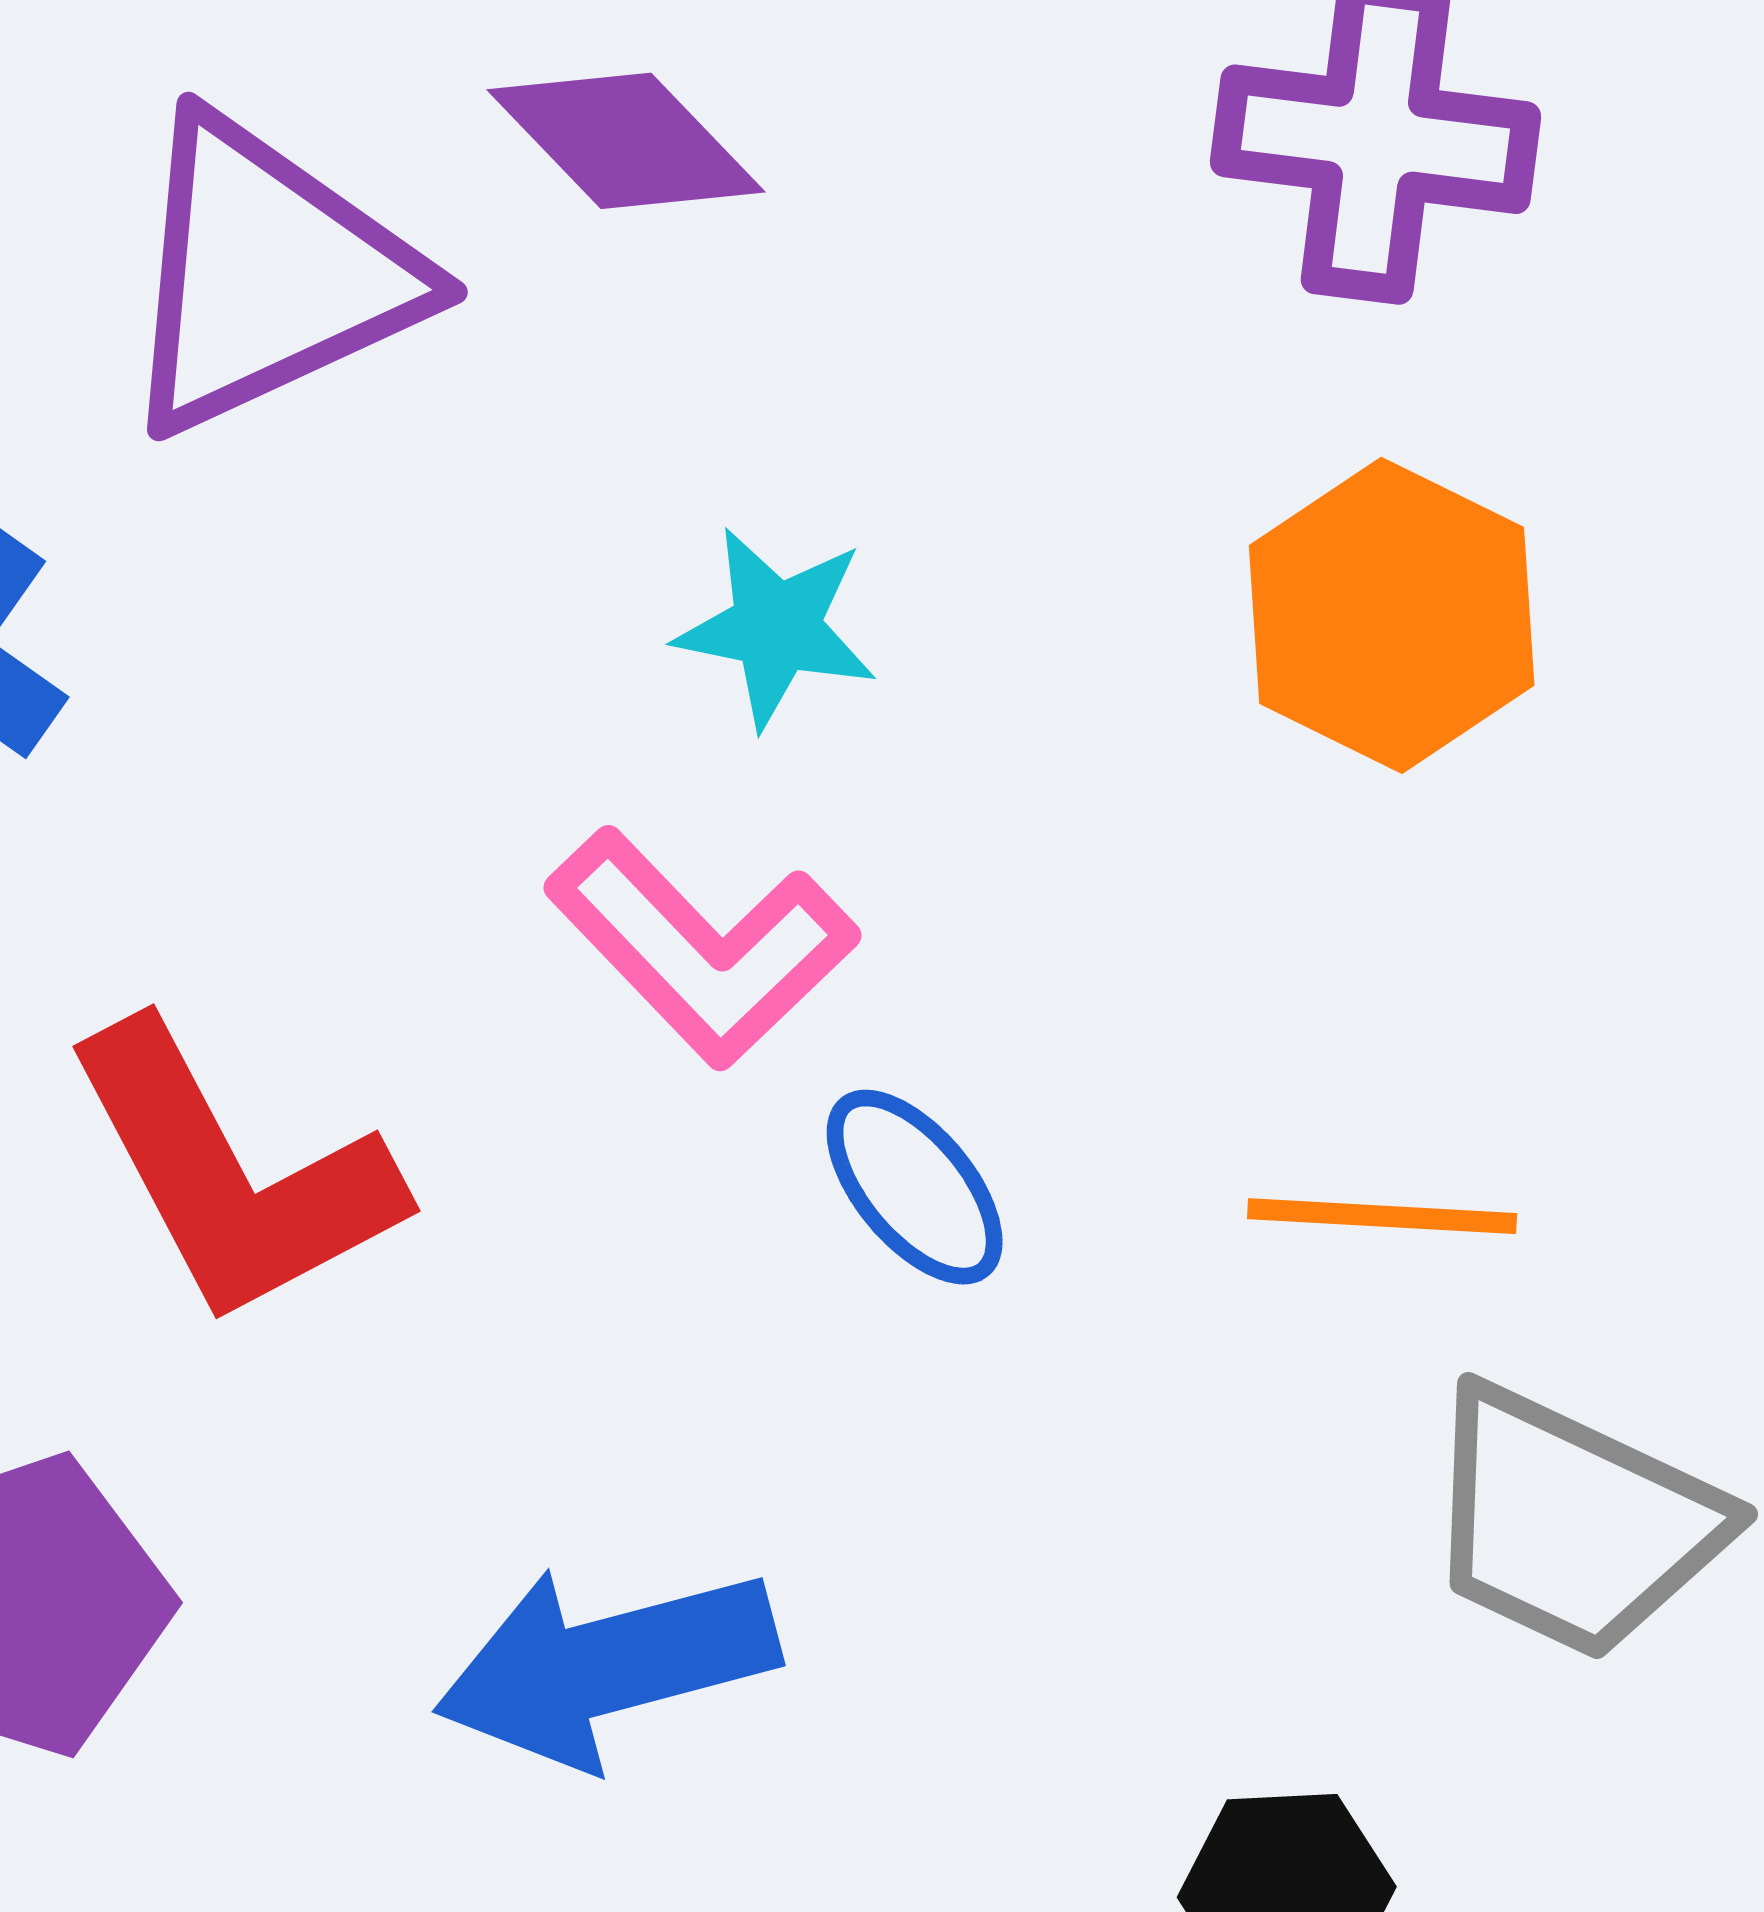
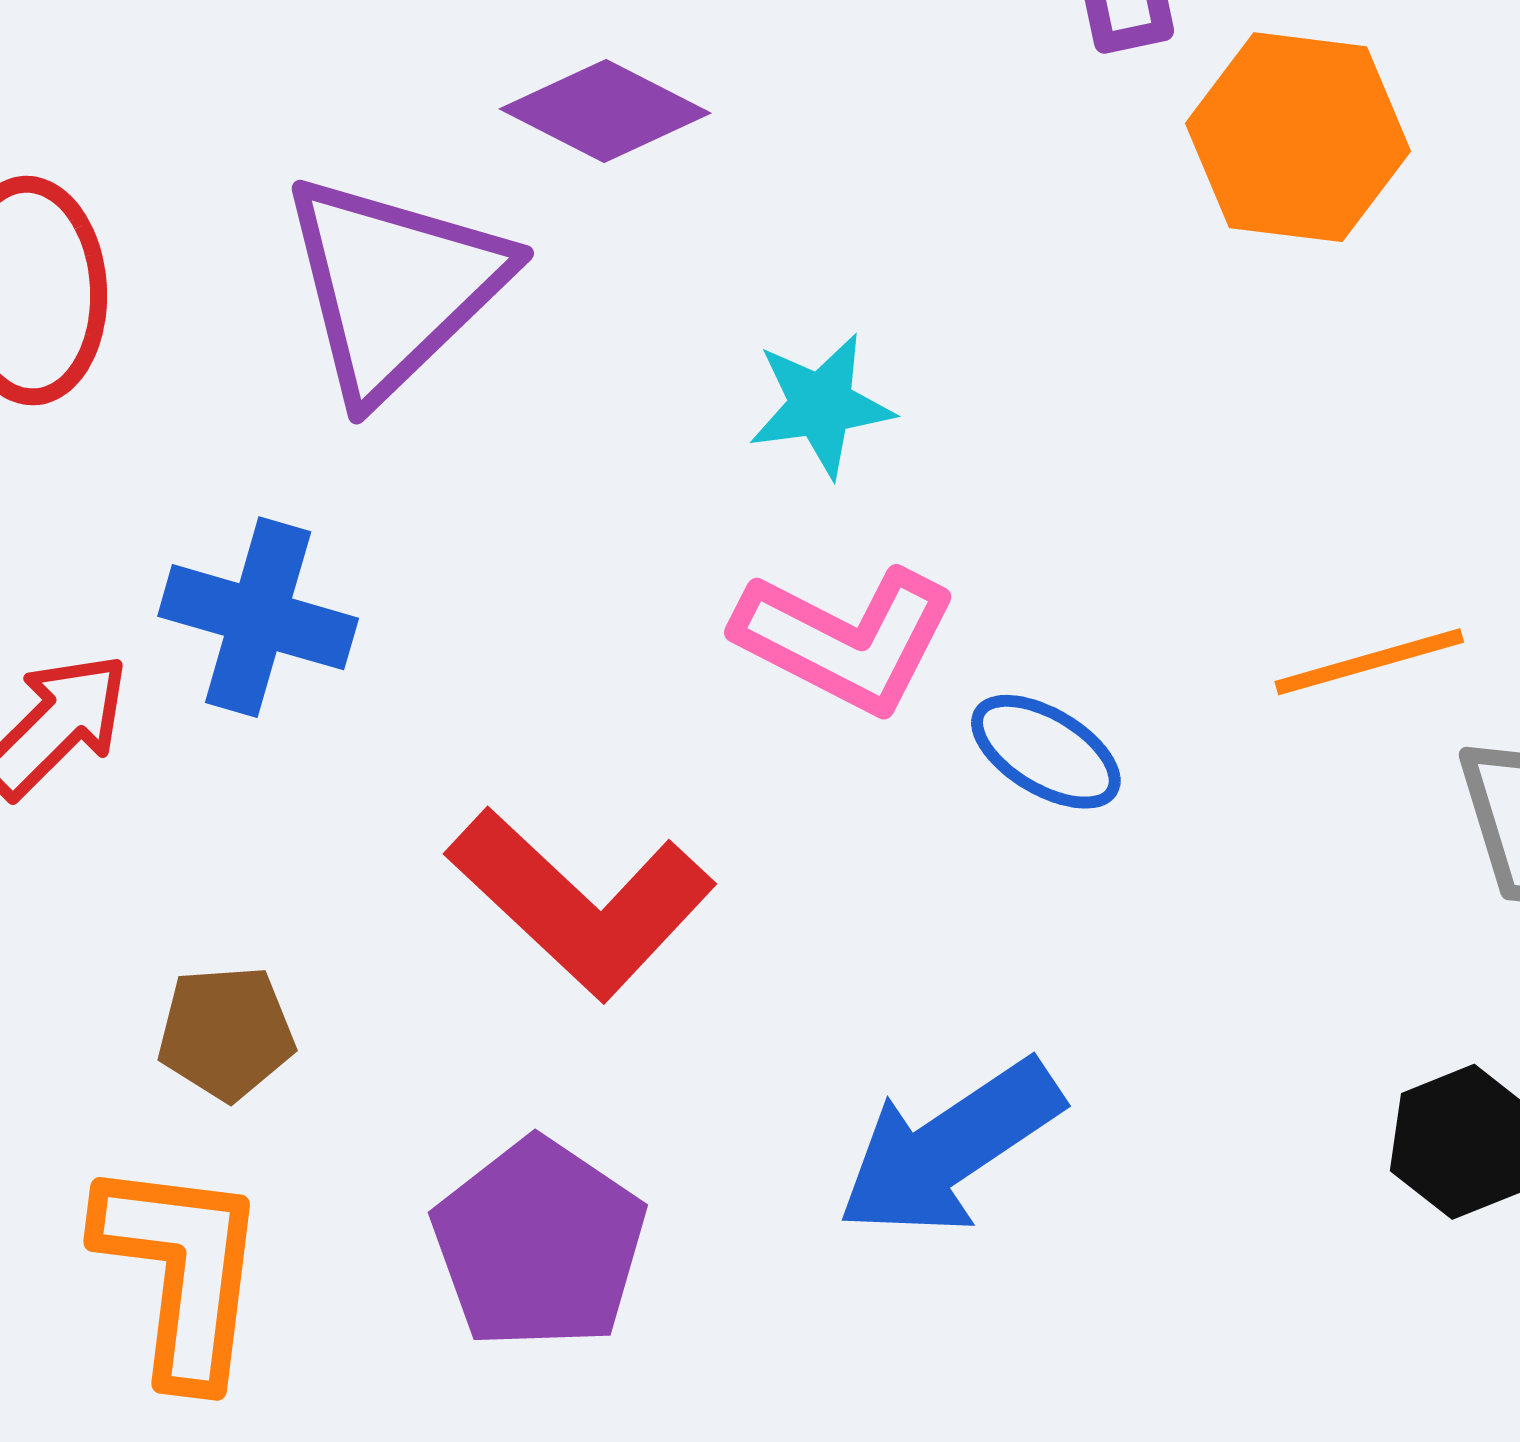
orange hexagon: (1392, 615) -> (1298, 137), moved

